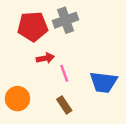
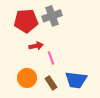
blue trapezoid: (103, 82) -> (76, 80), moved
orange circle: (17, 99) -> (27, 78), moved

